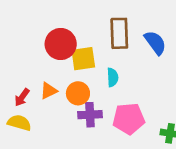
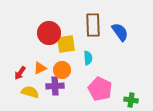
purple cross: (90, 115) -> (55, 86), moved
pink pentagon: (129, 119) -> (100, 89), turned 30
yellow semicircle: (19, 123) -> (30, 92), moved

